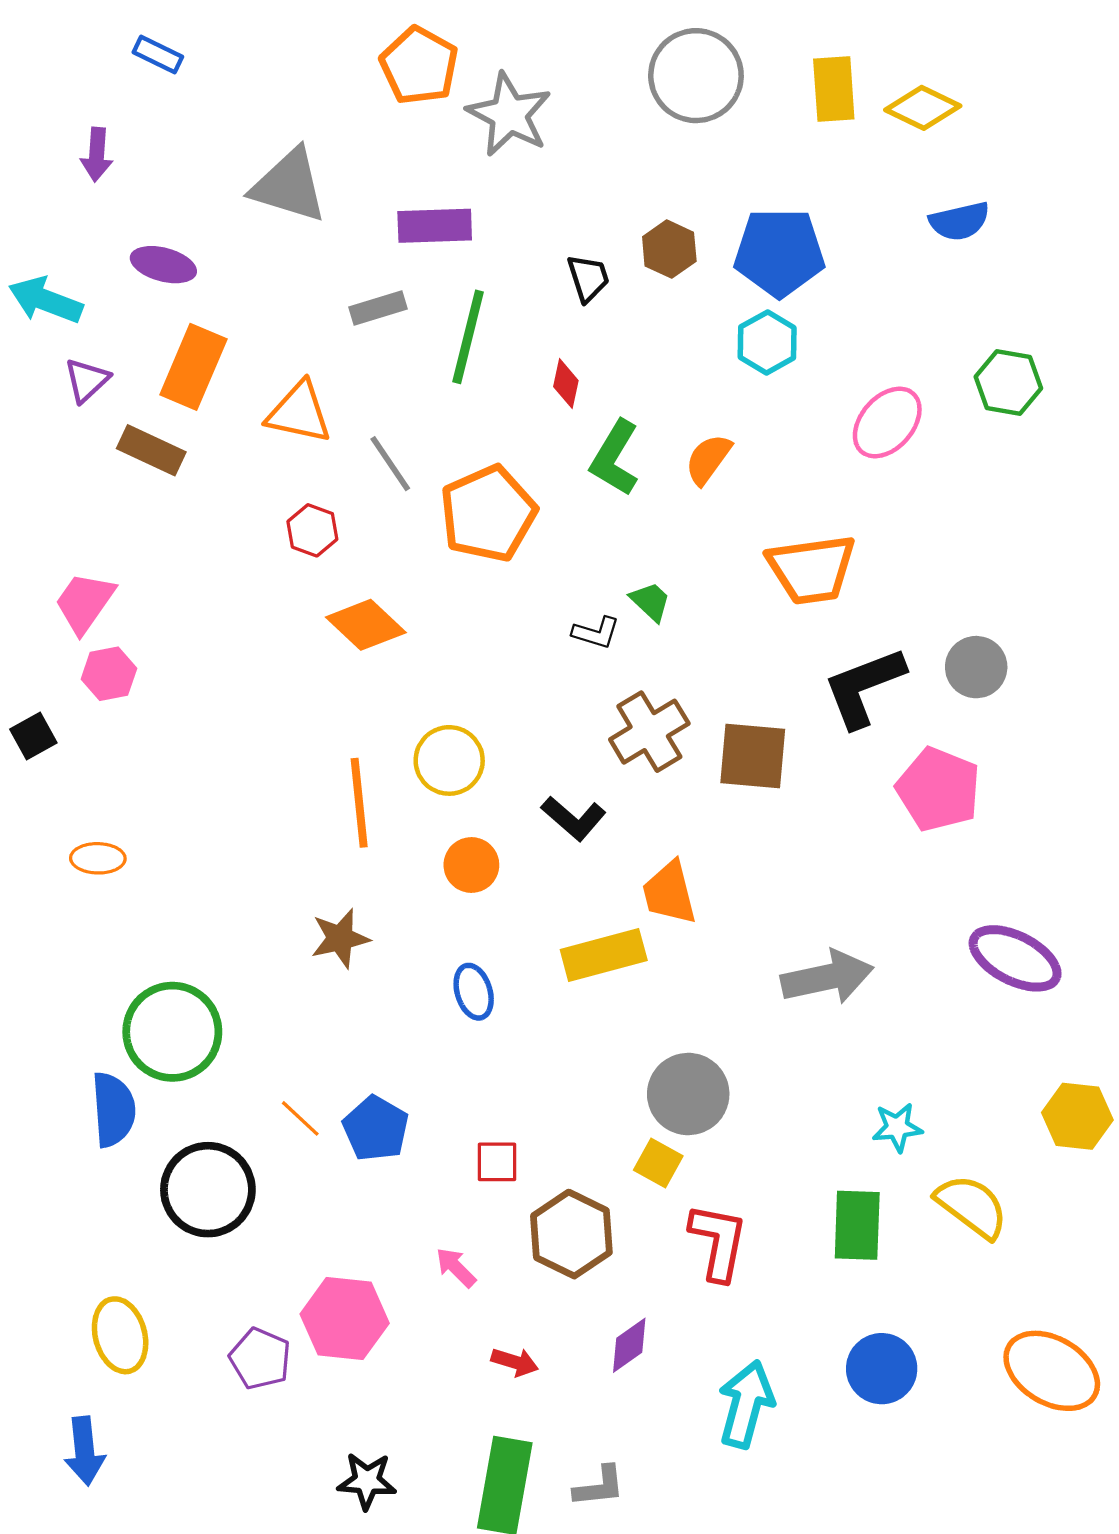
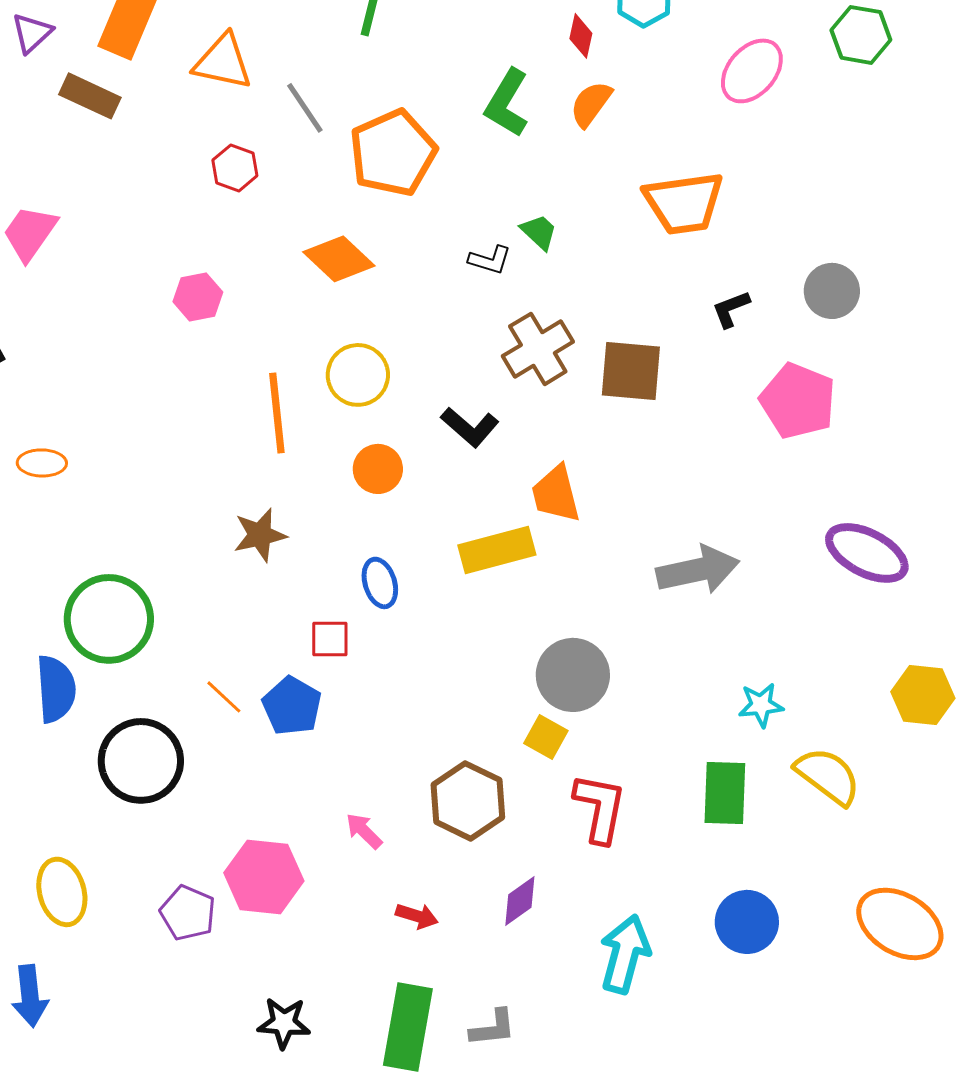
red diamond: (566, 384) -> (581, 36), moved
orange diamond: (366, 625) -> (339, 259), moved
pink hexagon: (109, 674) -> (198, 297), moved
black L-shape: (864, 687) -> (731, 309), size x0.5
red square: (497, 1162) -> (330, 639), moved

